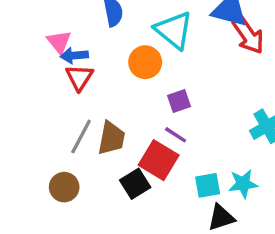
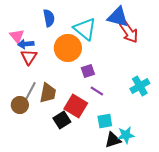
orange circle: (145, 62) -> (68, 48), size x1.4
purple line: (176, 135) -> (97, 91), moved
cyan star: (243, 184) -> (126, 135), moved
brown circle: (64, 187) -> (20, 105), moved

